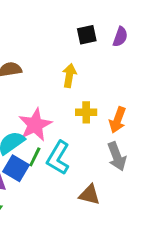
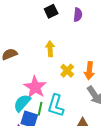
black square: (87, 35) -> (51, 11), moved
yellow cross: (86, 112) -> (67, 71), turned -32

